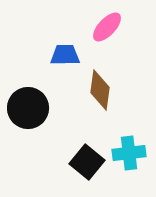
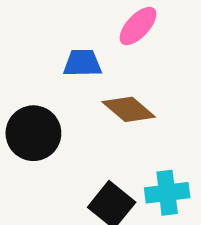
brown diamond: (100, 90) -> (129, 109), turned -57

